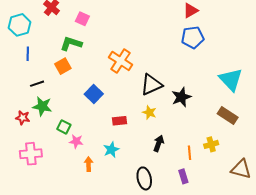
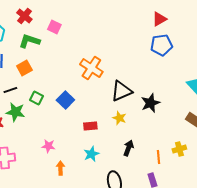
green L-shape: (71, 43) -> (29, 41), moved
orange square: (63, 66) -> (24, 68), moved
green square: (64, 127) -> (36, 98), moved
cyan star: (111, 150) -> (91, 154), moved

